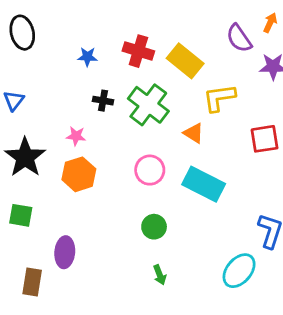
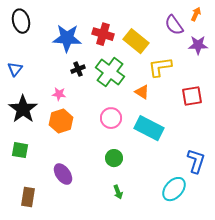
blue star: (87, 57) -> (67, 38), size x2.0
black cross: (103, 101) -> (78, 69), turned -32
purple ellipse: (65, 252) -> (63, 174), moved, turned -40

